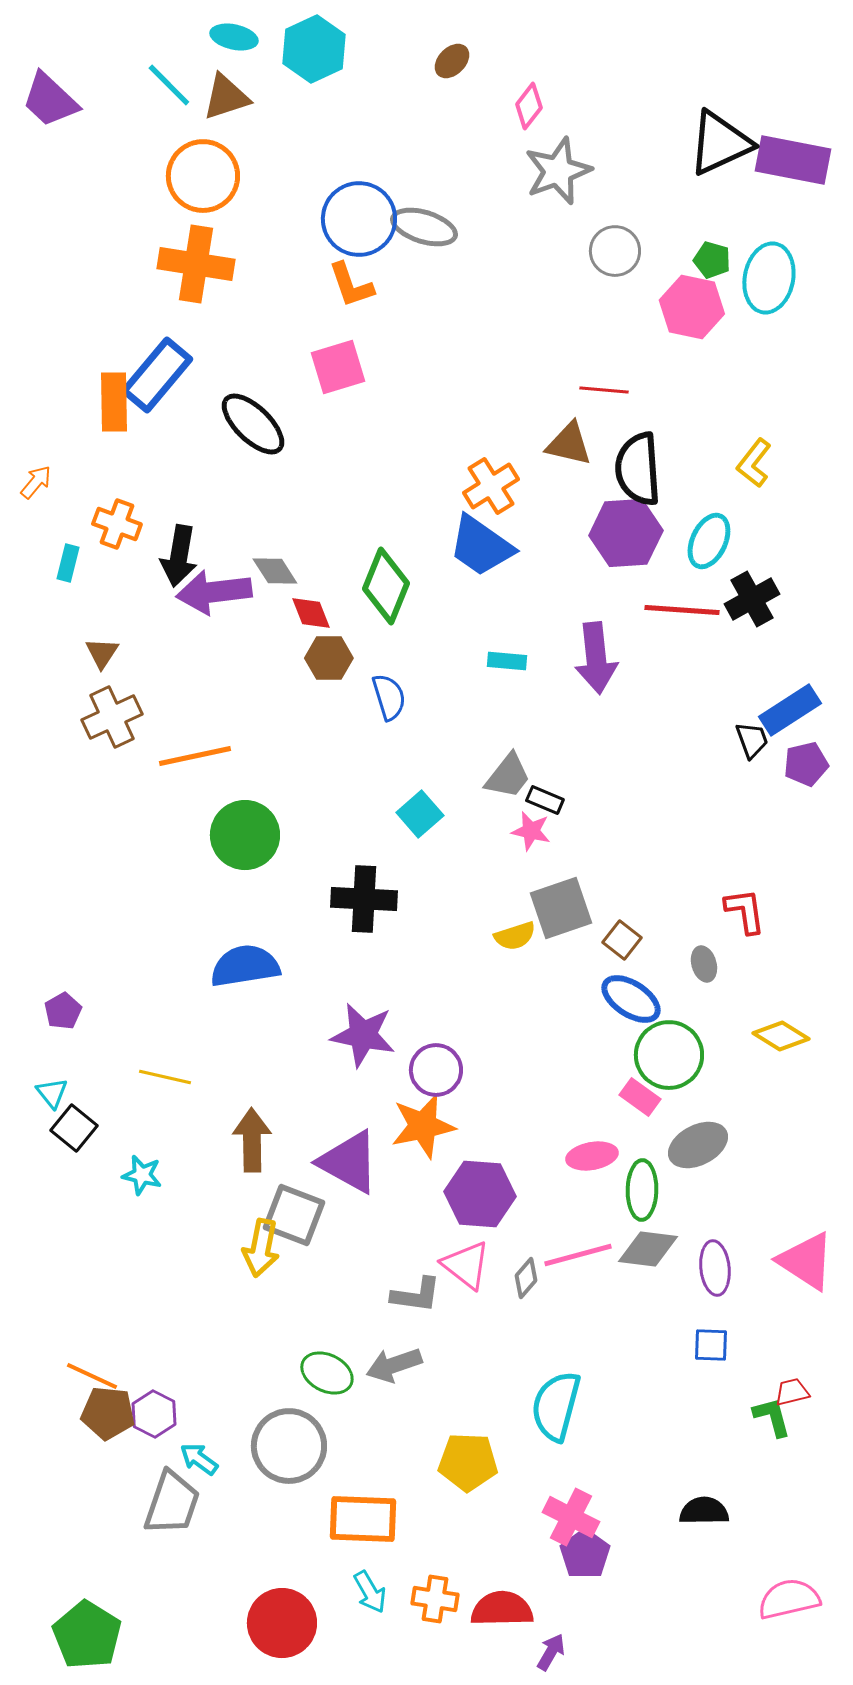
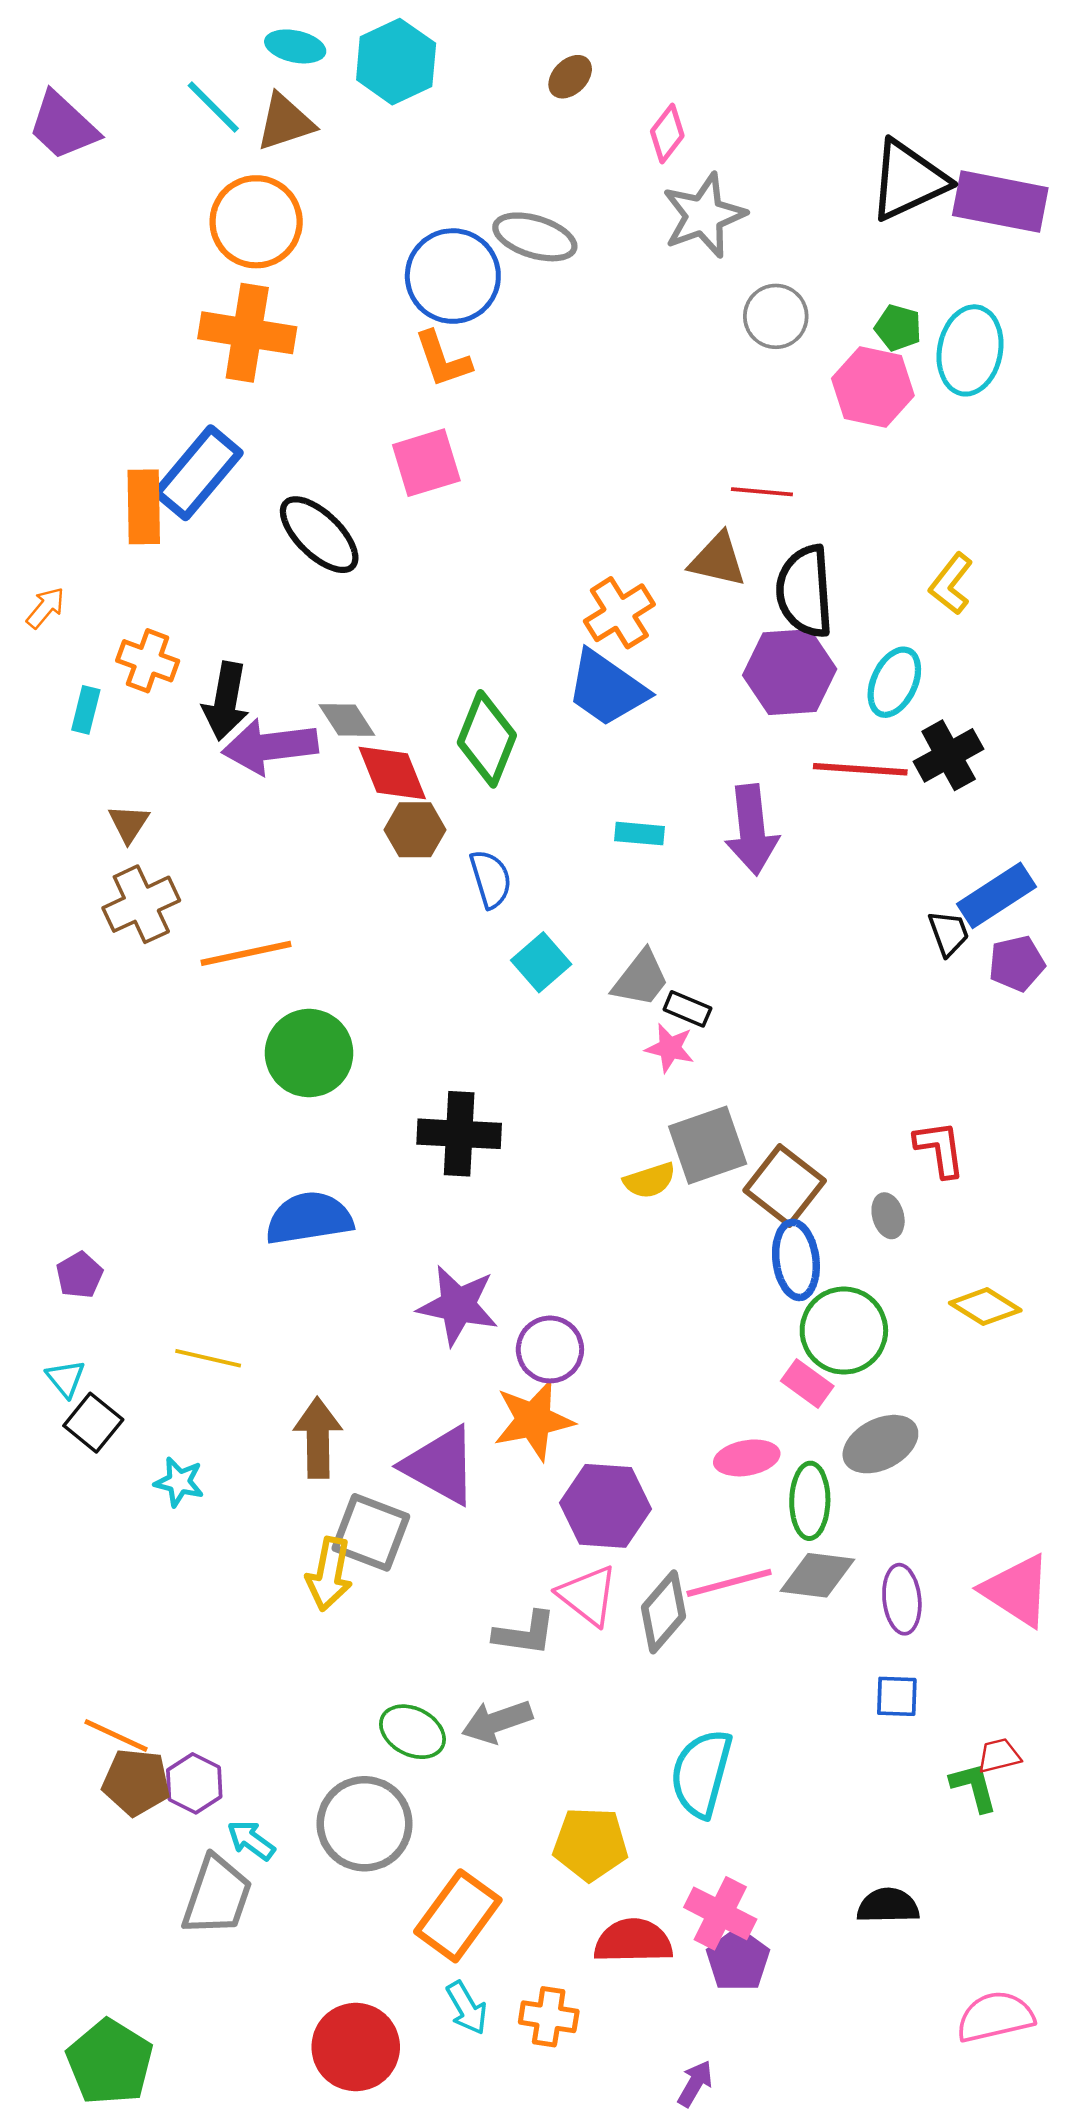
gray ellipse: (424, 227) -> (535, 237), moved
red diamond: (311, 613) -> (392, 773), size x1.4
cyan square: (420, 814) -> (541, 962), moved
brown square: (622, 940) -> (785, 1185), size x1.6
blue ellipse: (631, 999) -> (796, 1260), turned 50
gray diamond: (526, 1278) -> (663, 1612), size x1.6
orange rectangle: (363, 1519) -> (458, 1916), turned -56
red semicircle: (502, 1609) -> (633, 1941), moved

